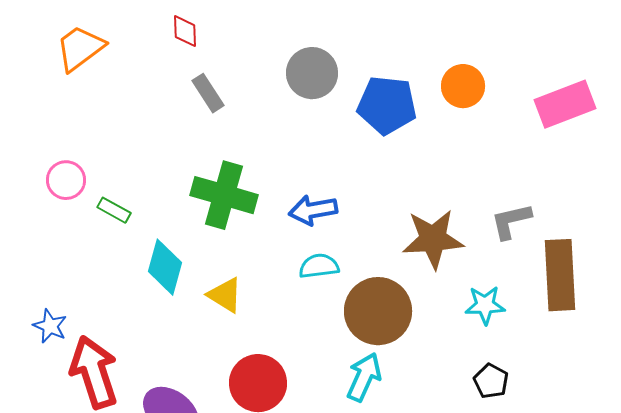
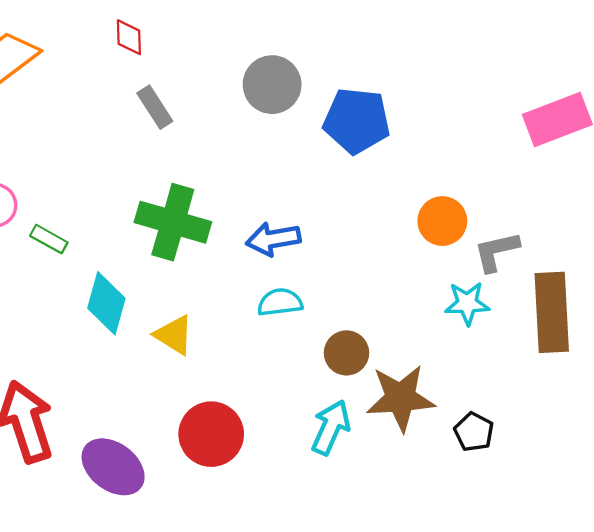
orange circle: (463, 86) -> (442, 221), moved
brown star: (433, 239) -> (401, 398), moved
cyan star: (485, 305) -> (467, 303), moved
brown circle: (378, 311) -> (346, 353), size x0.6

